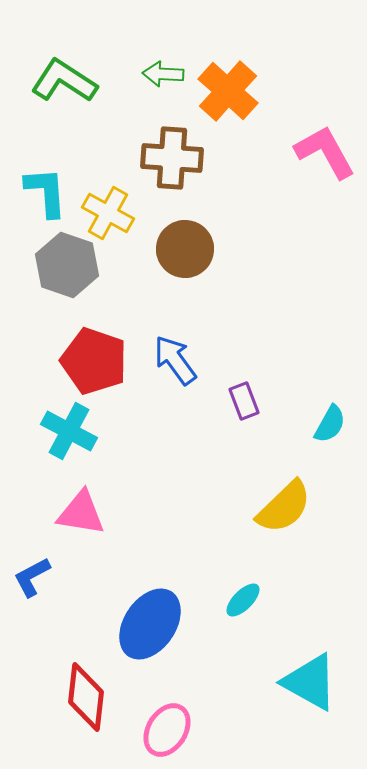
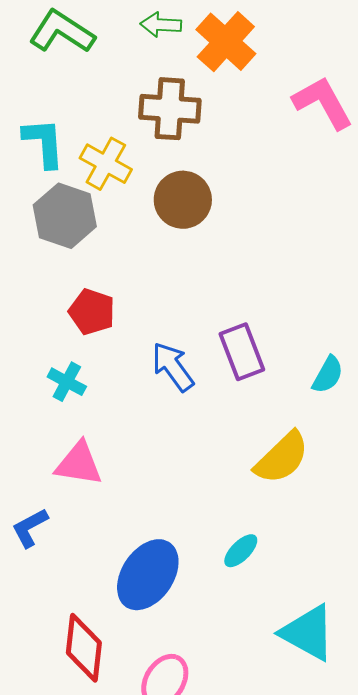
blue arrow: (175, 360) -> (173, 367), moved
red pentagon: (94, 361) -> (92, 312), size x0.7
purple rectangle: (244, 401) -> (242, 352), size x1.5
cyan cross: (69, 431) -> (67, 382), size x0.7

